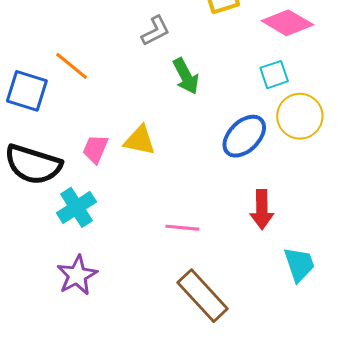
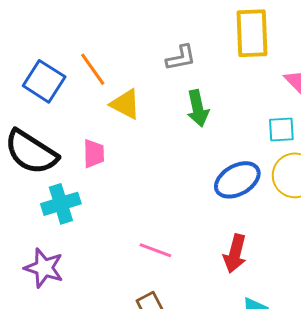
yellow triangle: (140, 140) -> (125, 104), moved
pink trapezoid: (95, 149) -> (94, 154), turned 140
purple star: (77, 275) -> (44, 268), turned 30

